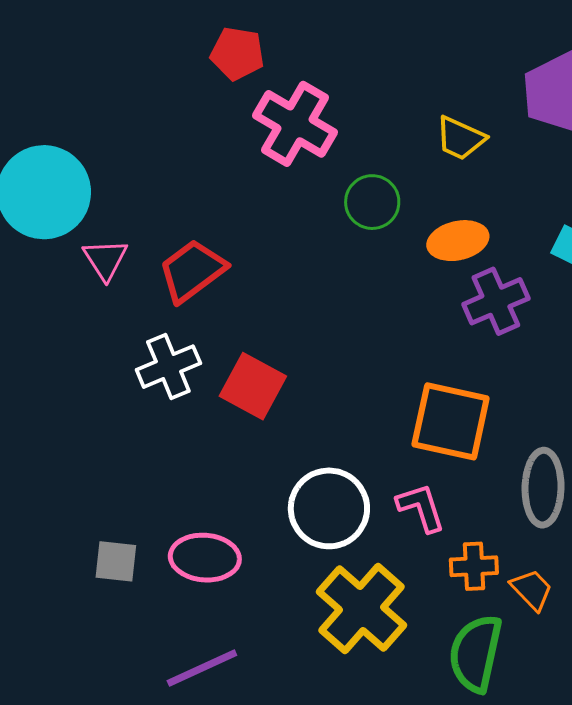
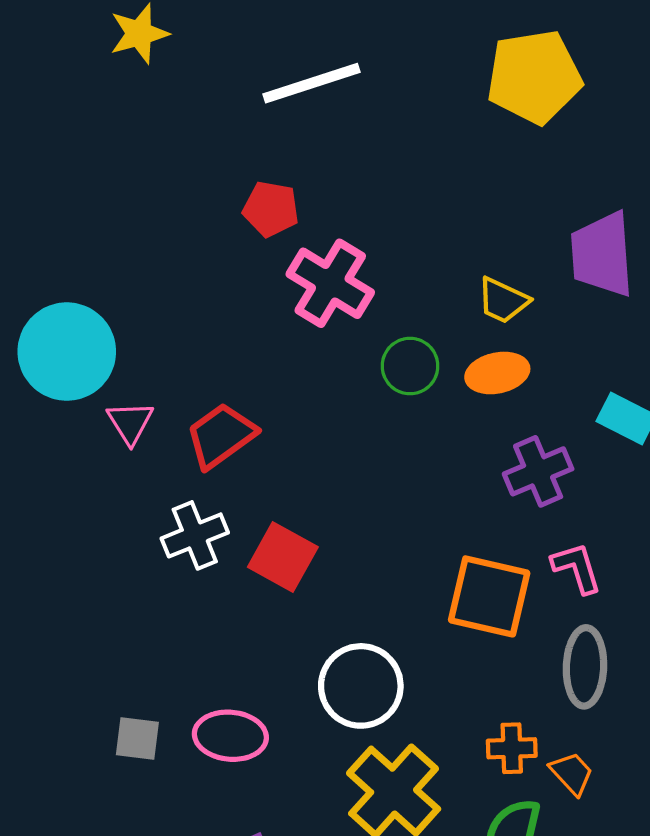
orange ellipse: (458, 241) -> (497, 373), moved
pink L-shape: (421, 508) -> (577, 568), moved

